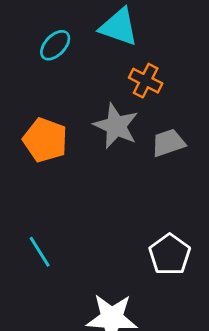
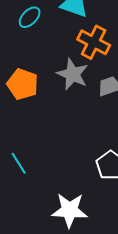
orange cross: (146, 81) -> (94, 42), size x1.4

